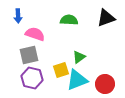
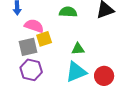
green triangle: (79, 57) -> (78, 49), turned 32
yellow square: (61, 70) -> (44, 39), moved

